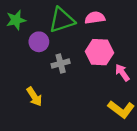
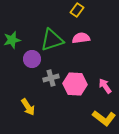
pink hexagon: (99, 52) -> (75, 84), moved

